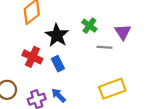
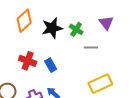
purple triangle: (123, 32) -> (106, 23), moved
black star: (57, 35) -> (52, 28), moved, turned 30

